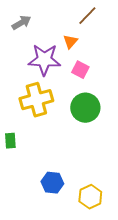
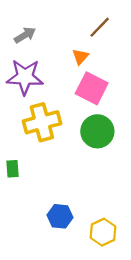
purple star: (44, 60) -> (25, 77), moved
pink square: (80, 70) -> (92, 88), size x1.6

